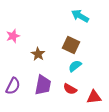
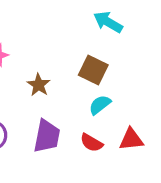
red triangle: (94, 97) -> (131, 139), moved

